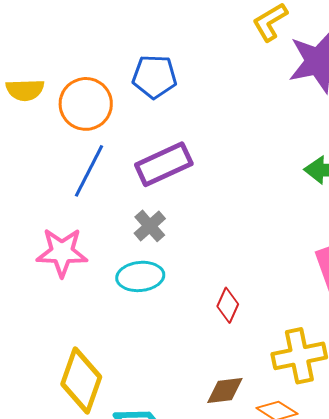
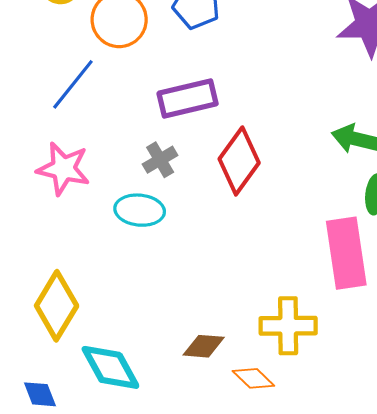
blue line: (89, 171) -> (73, 84), moved
red diamond: (228, 305) -> (239, 161), moved, size x1.8

